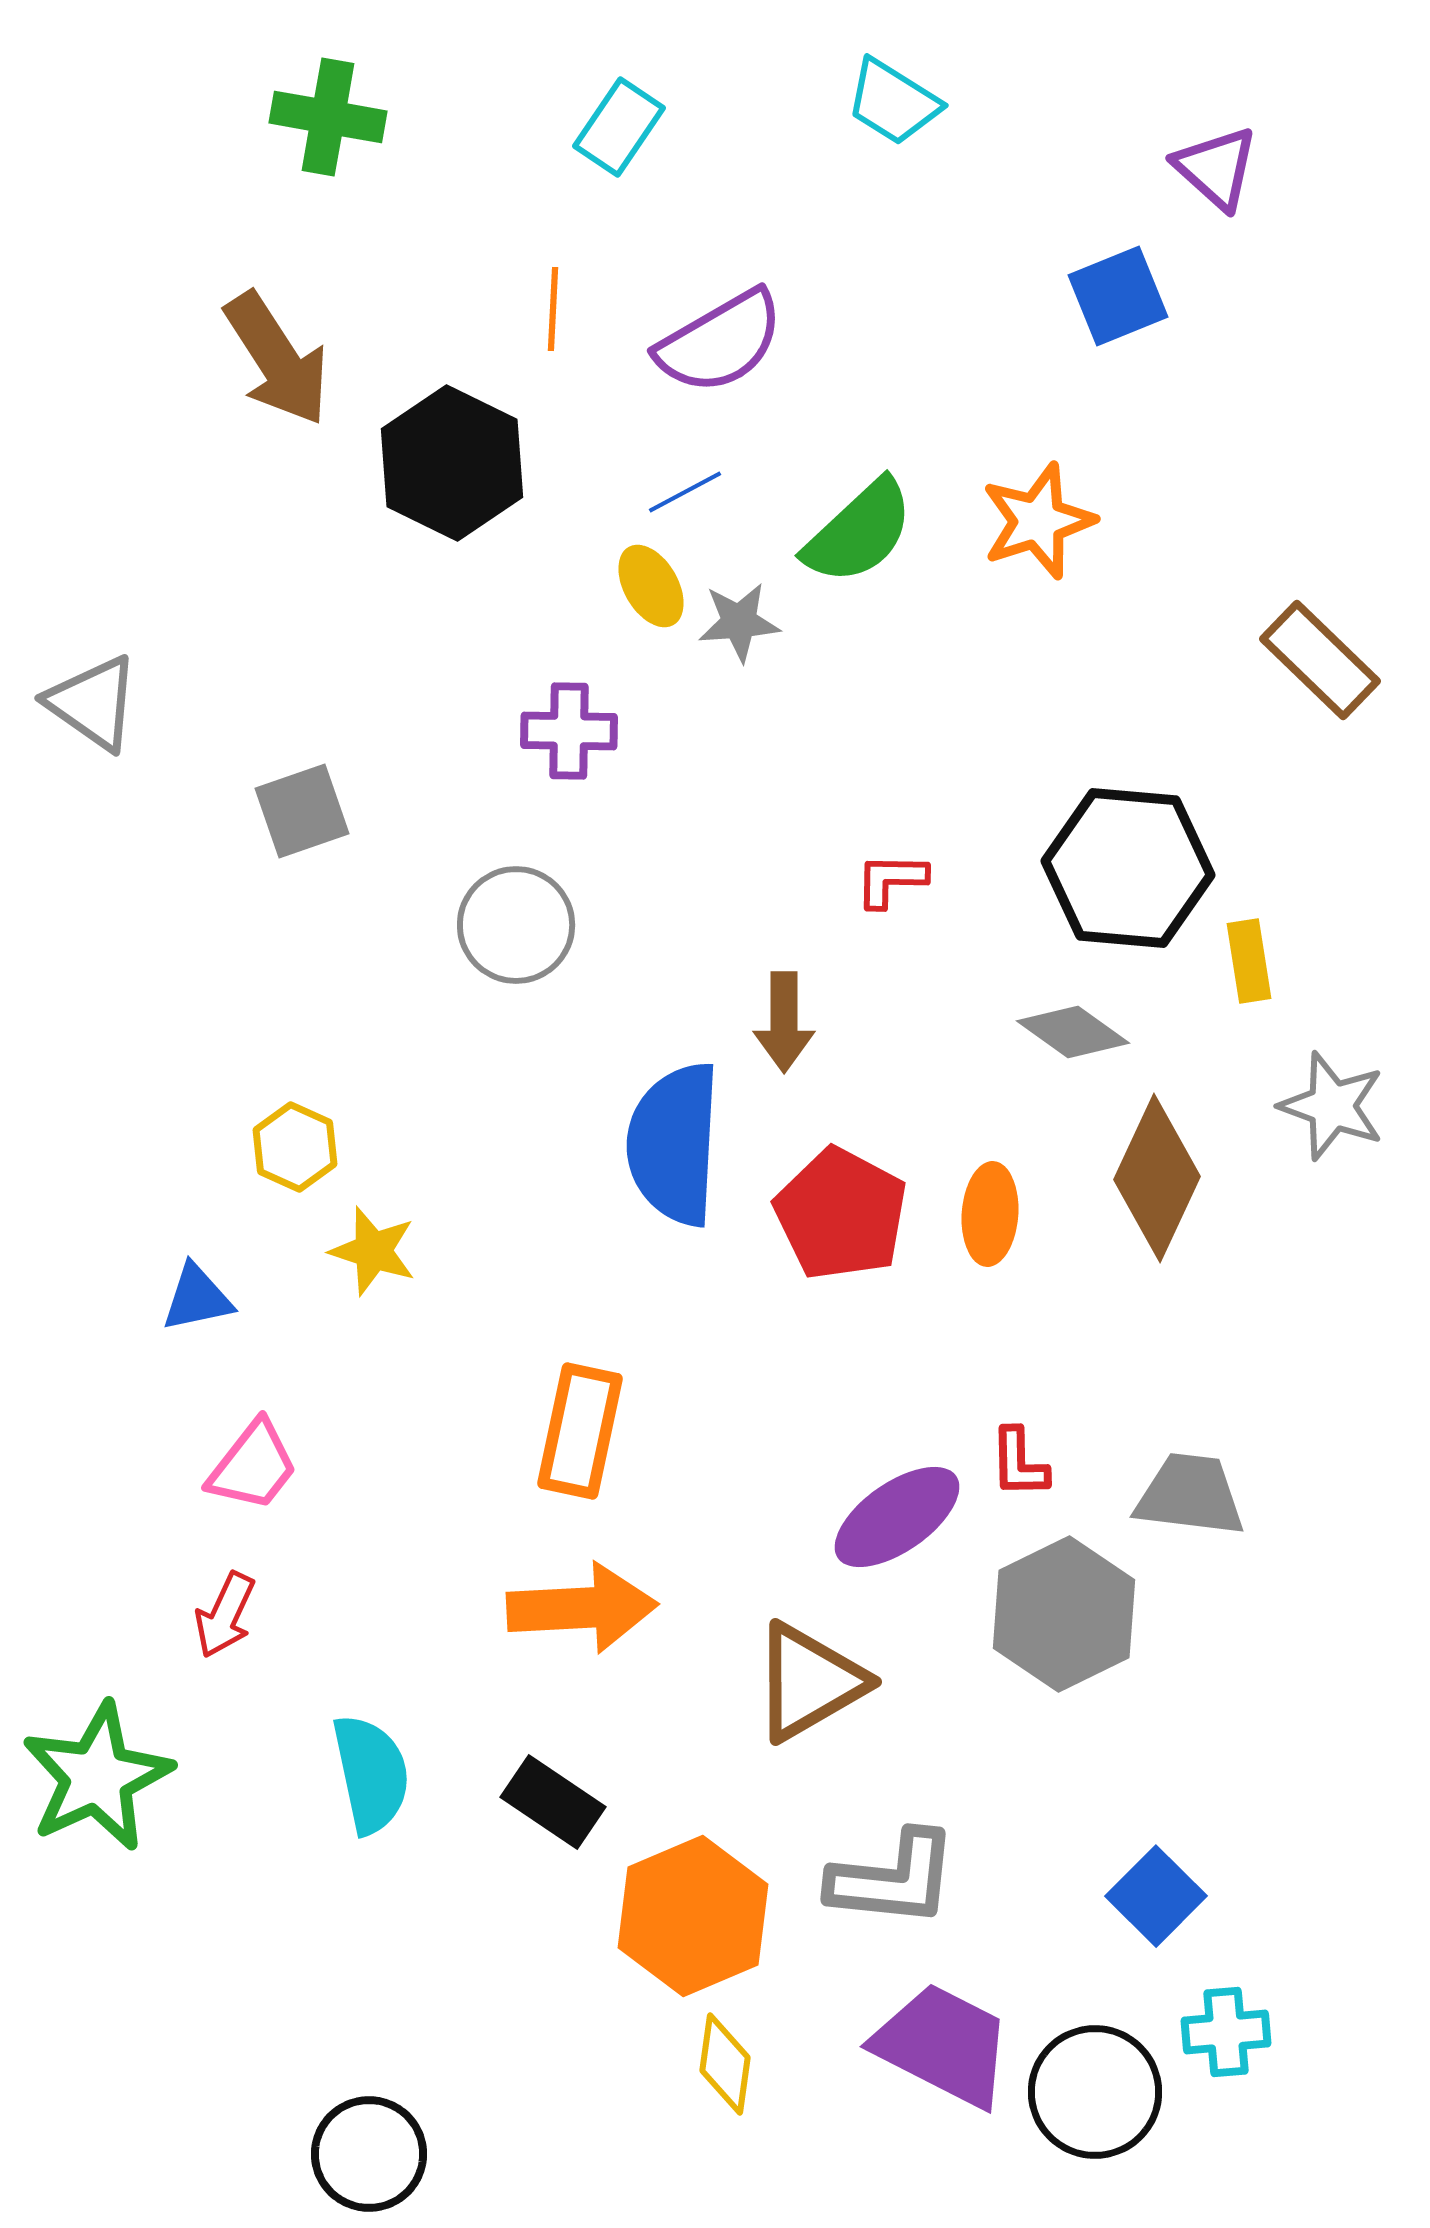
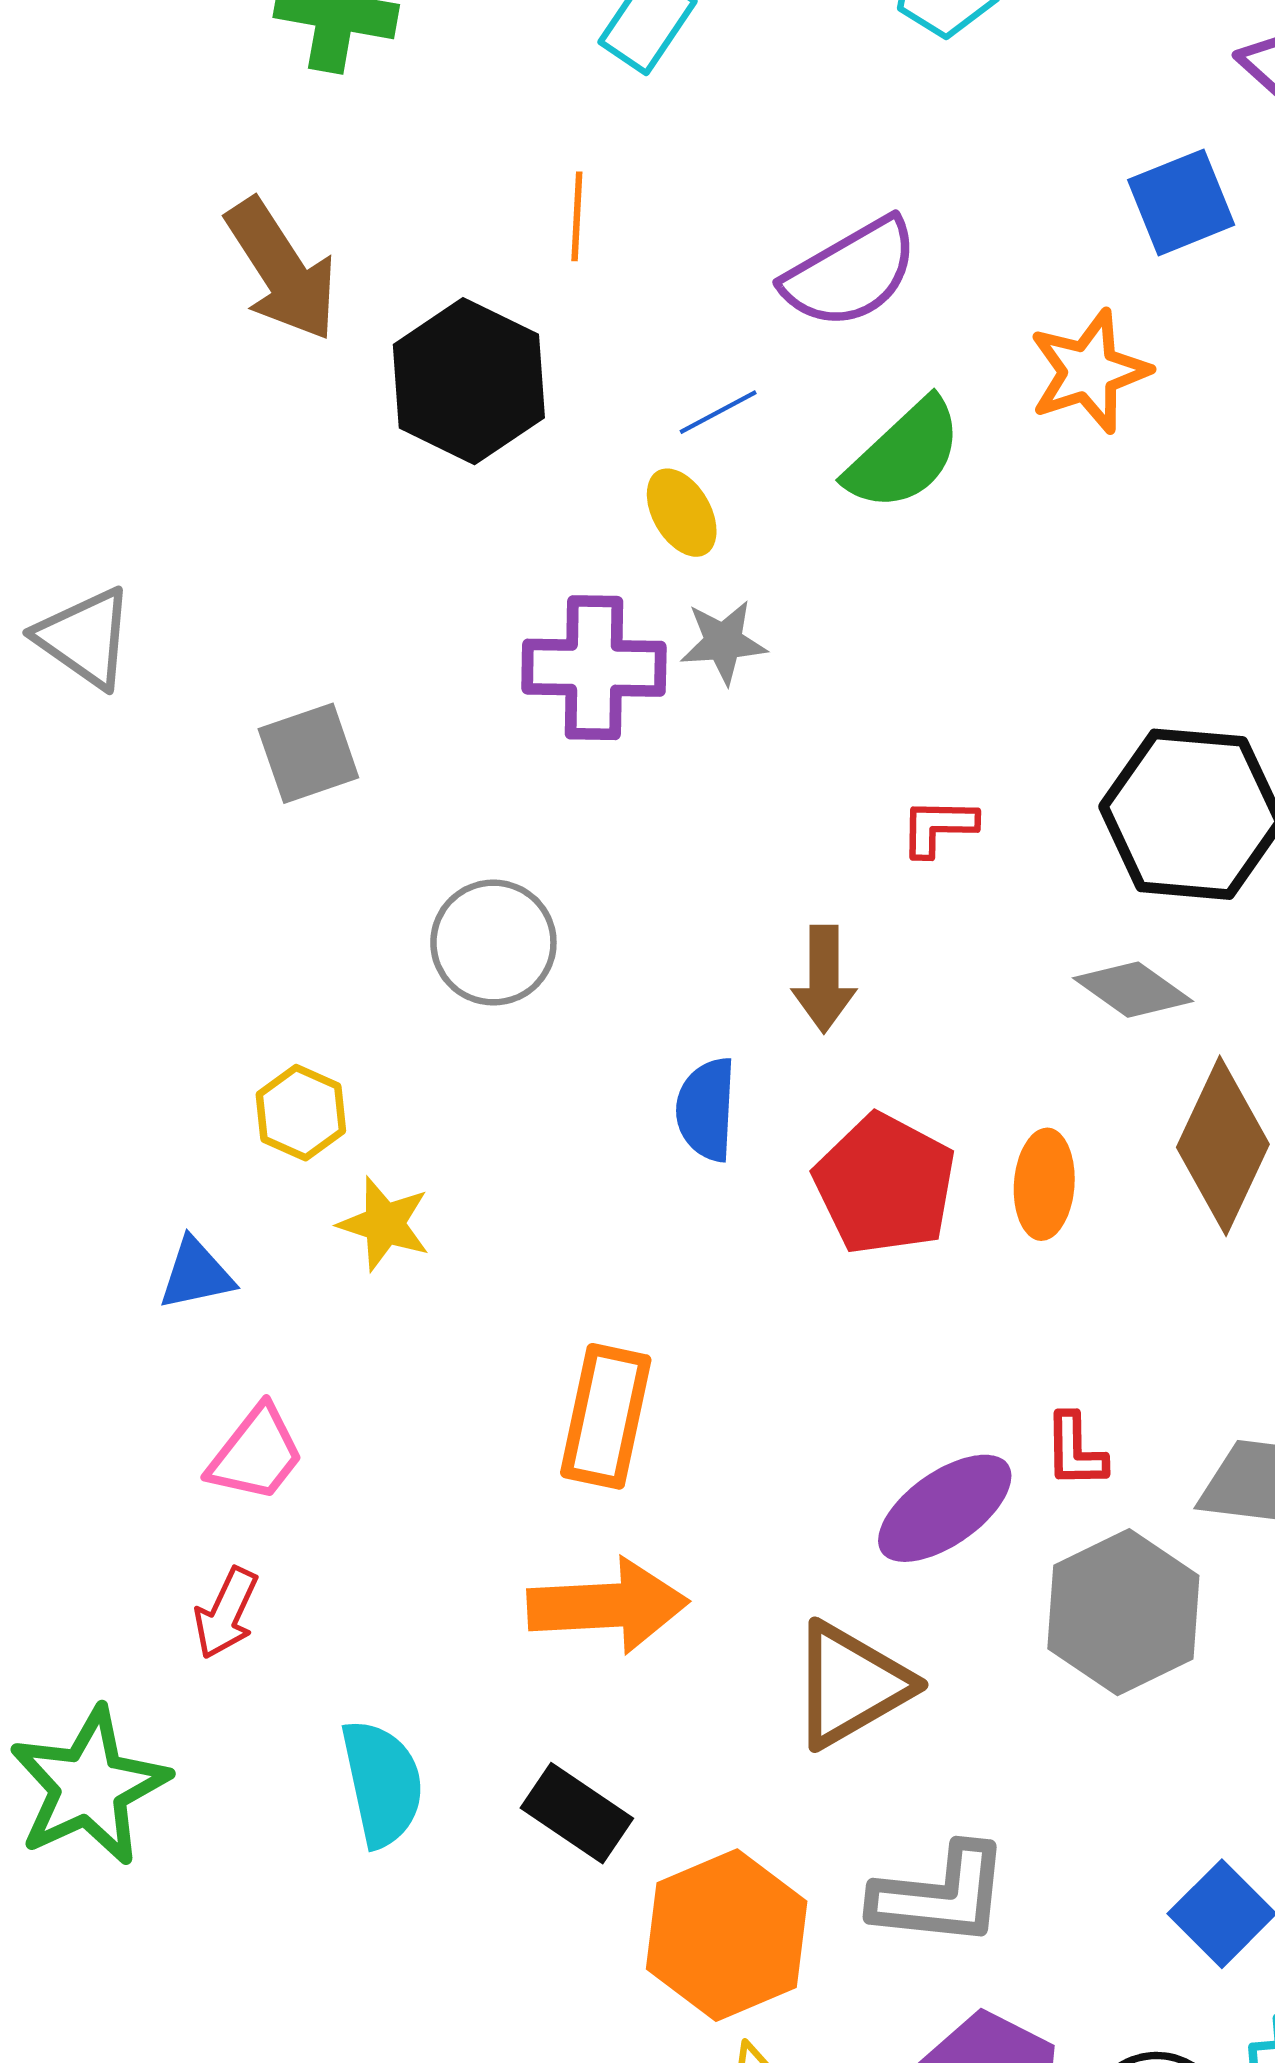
purple semicircle: (720, 342) -> (851, 273), moved
orange star: (1038, 521) -> (1089, 371), moved
gray star: (739, 622) -> (723, 642), moved
purple cross: (569, 731) -> (594, 668), size x1.4
gray circle: (516, 925) -> (493, 943), moved
blue semicircle: (674, 1144) -> (706, 1109), size x0.6

